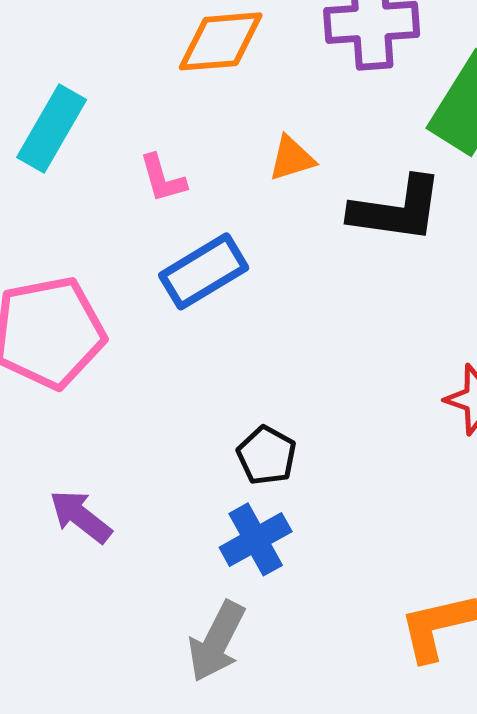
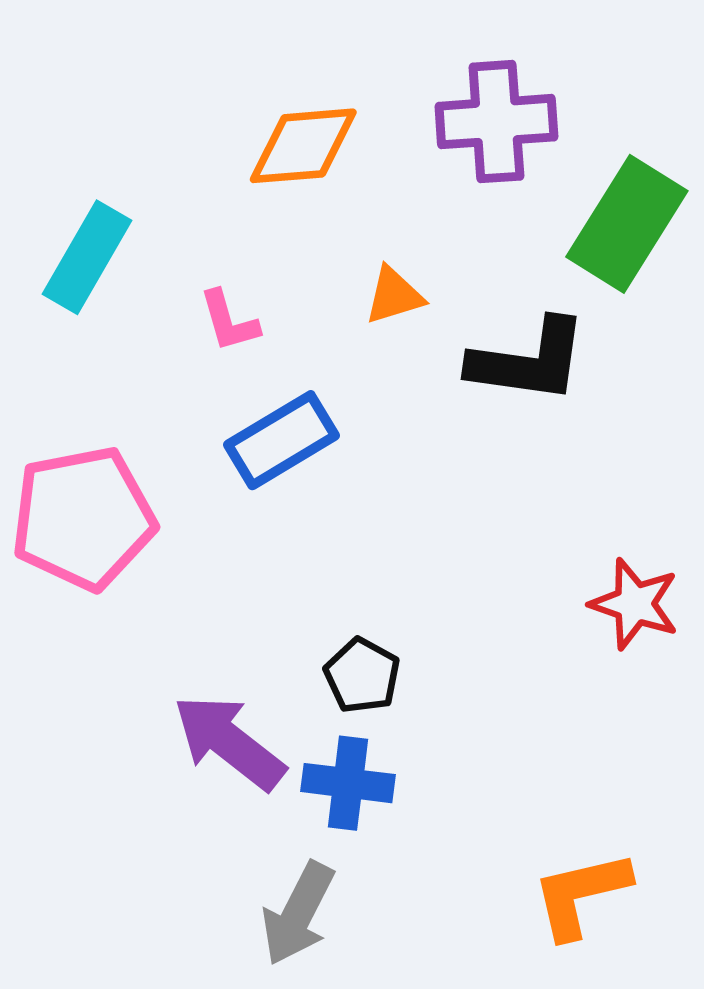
purple arrow: (81, 516) -> (229, 742), moved, size x1.4
blue cross: (256, 539) -> (348, 783), turned 36

